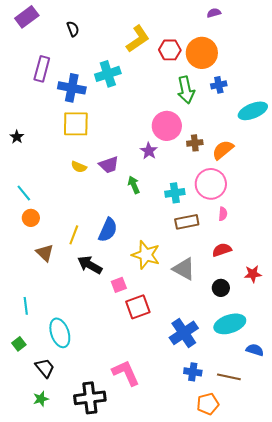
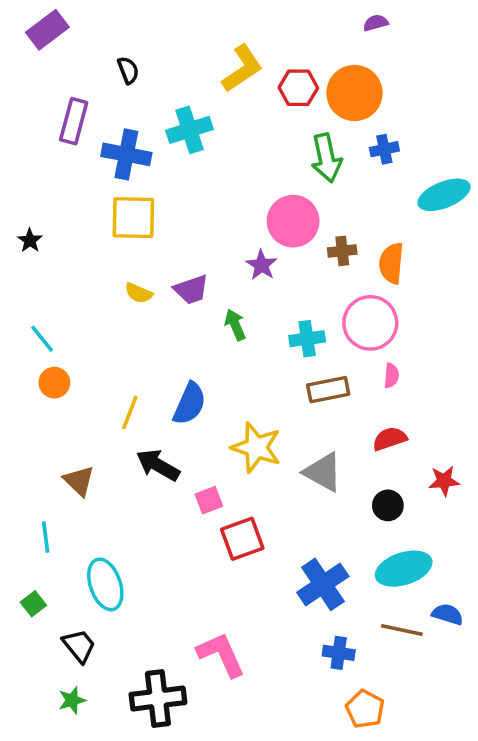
black semicircle: (73, 29) -> (128, 70), moved
orange semicircle: (223, 150) -> (391, 263), turned -45
brown triangle: (45, 253) -> (79, 481), moved
brown line: (229, 377) -> (402, 630), moved
orange pentagon: (208, 404) -> (365, 709), turned -30

